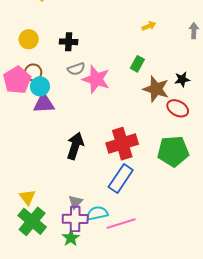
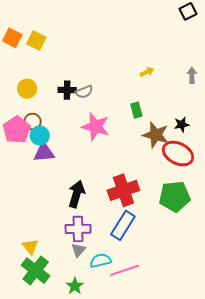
green rectangle: (137, 64) -> (136, 110), turned -42
gray semicircle: (76, 69) -> (84, 92), moved
red ellipse: (178, 108) -> (178, 154), size x1.4
purple cross: (75, 219) -> (78, 229), moved

